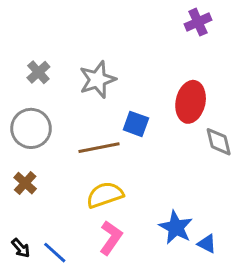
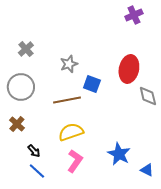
gray star: (98, 80) -> (69, 64), moved, size x0.7
blue triangle: (207, 244) -> (147, 170), moved
black arrow: (21, 248) -> (34, 151), moved

